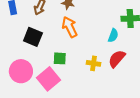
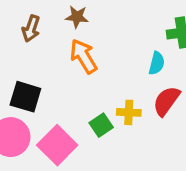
black square: (33, 37) -> (25, 97), moved
green square: (60, 58) -> (101, 125), moved, turned -32

